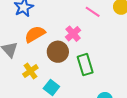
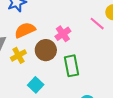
pink line: (93, 12) -> (97, 24), moved
yellow cross: (30, 71) -> (18, 55), moved

